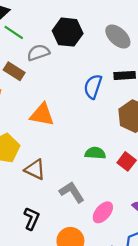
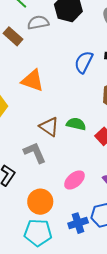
brown triangle: (35, 170) -> (49, 127), moved
gray L-shape: (72, 192) -> (35, 153), moved

